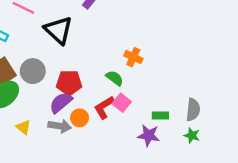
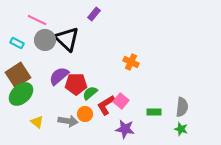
gray circle: (33, 71) -> (45, 40), moved
green semicircle: (115, 78) -> (90, 93), moved, turned -77
purple semicircle: (61, 103) -> (59, 76), moved
purple star: (149, 135) -> (125, 129), moved

